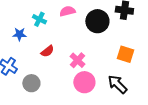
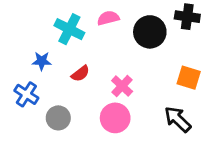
cyan cross: (39, 19) -> (69, 29), size x1.5
blue star: (19, 34) -> (42, 61), moved
pink circle: (84, 82) -> (115, 118), moved

